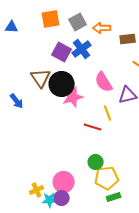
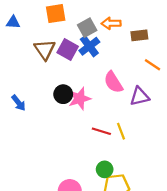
gray square: (78, 22) -> (87, 28), moved
brown triangle: (41, 78) -> (45, 50), moved
black circle: (62, 84) -> (63, 94), moved, size x0.7
yellow line: (108, 113) -> (121, 131), moved

